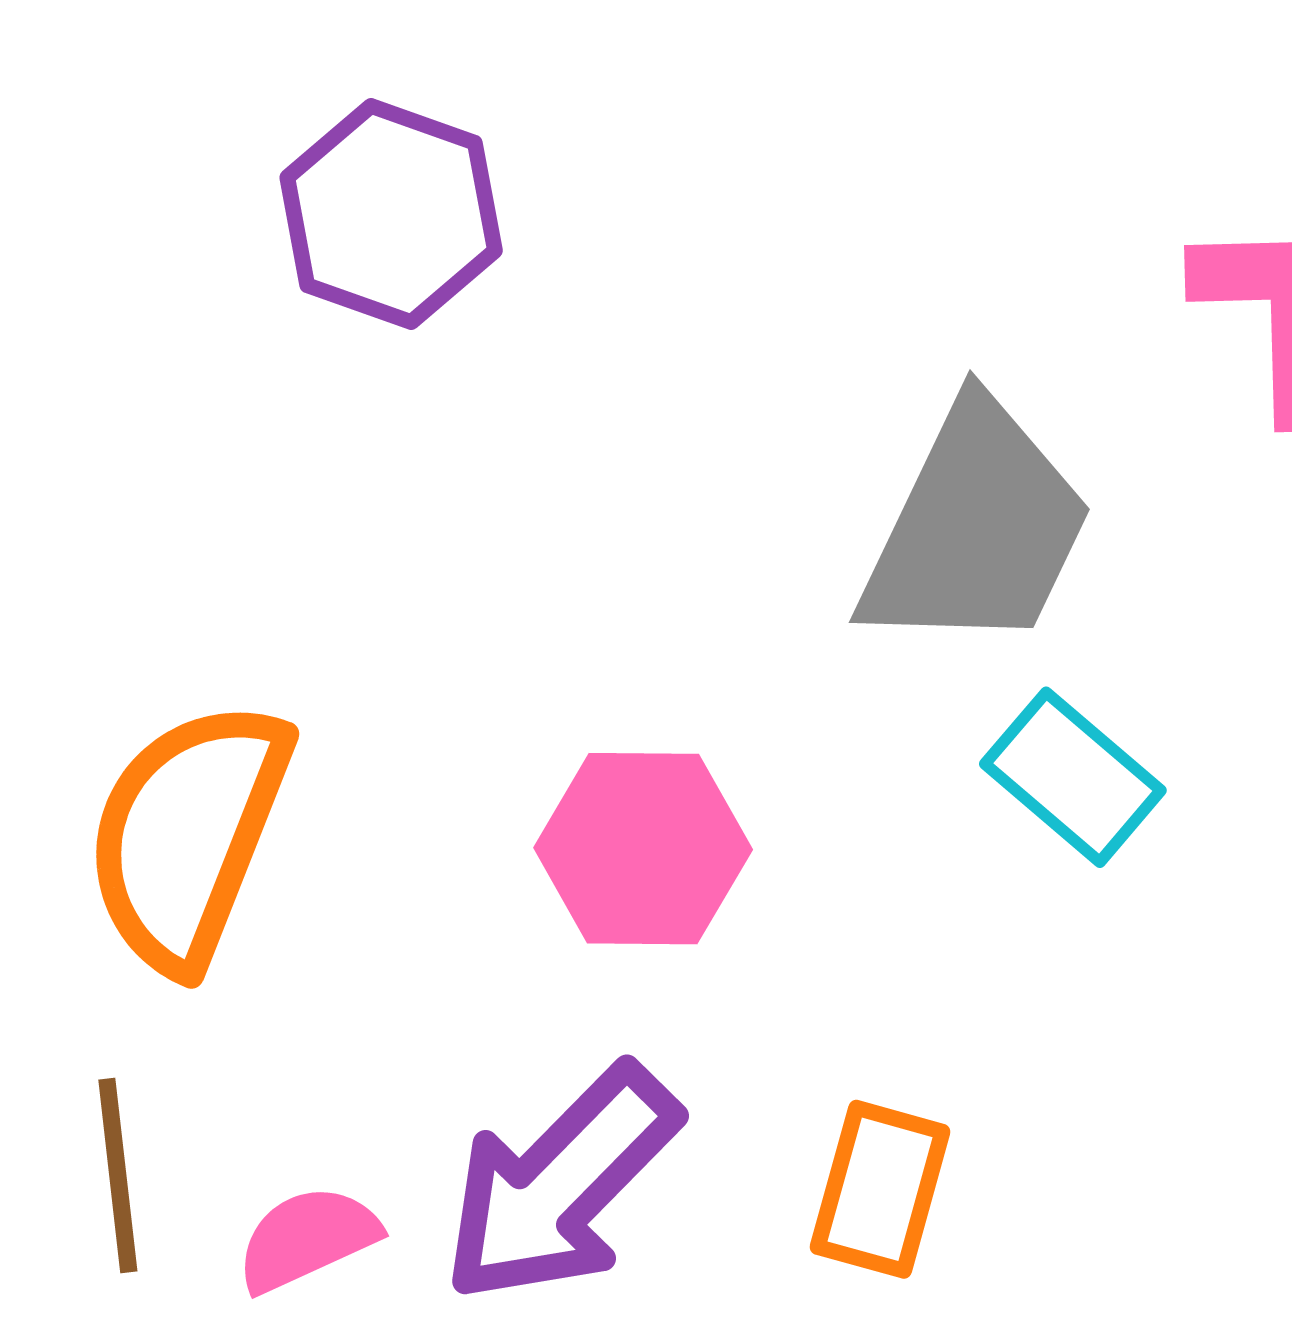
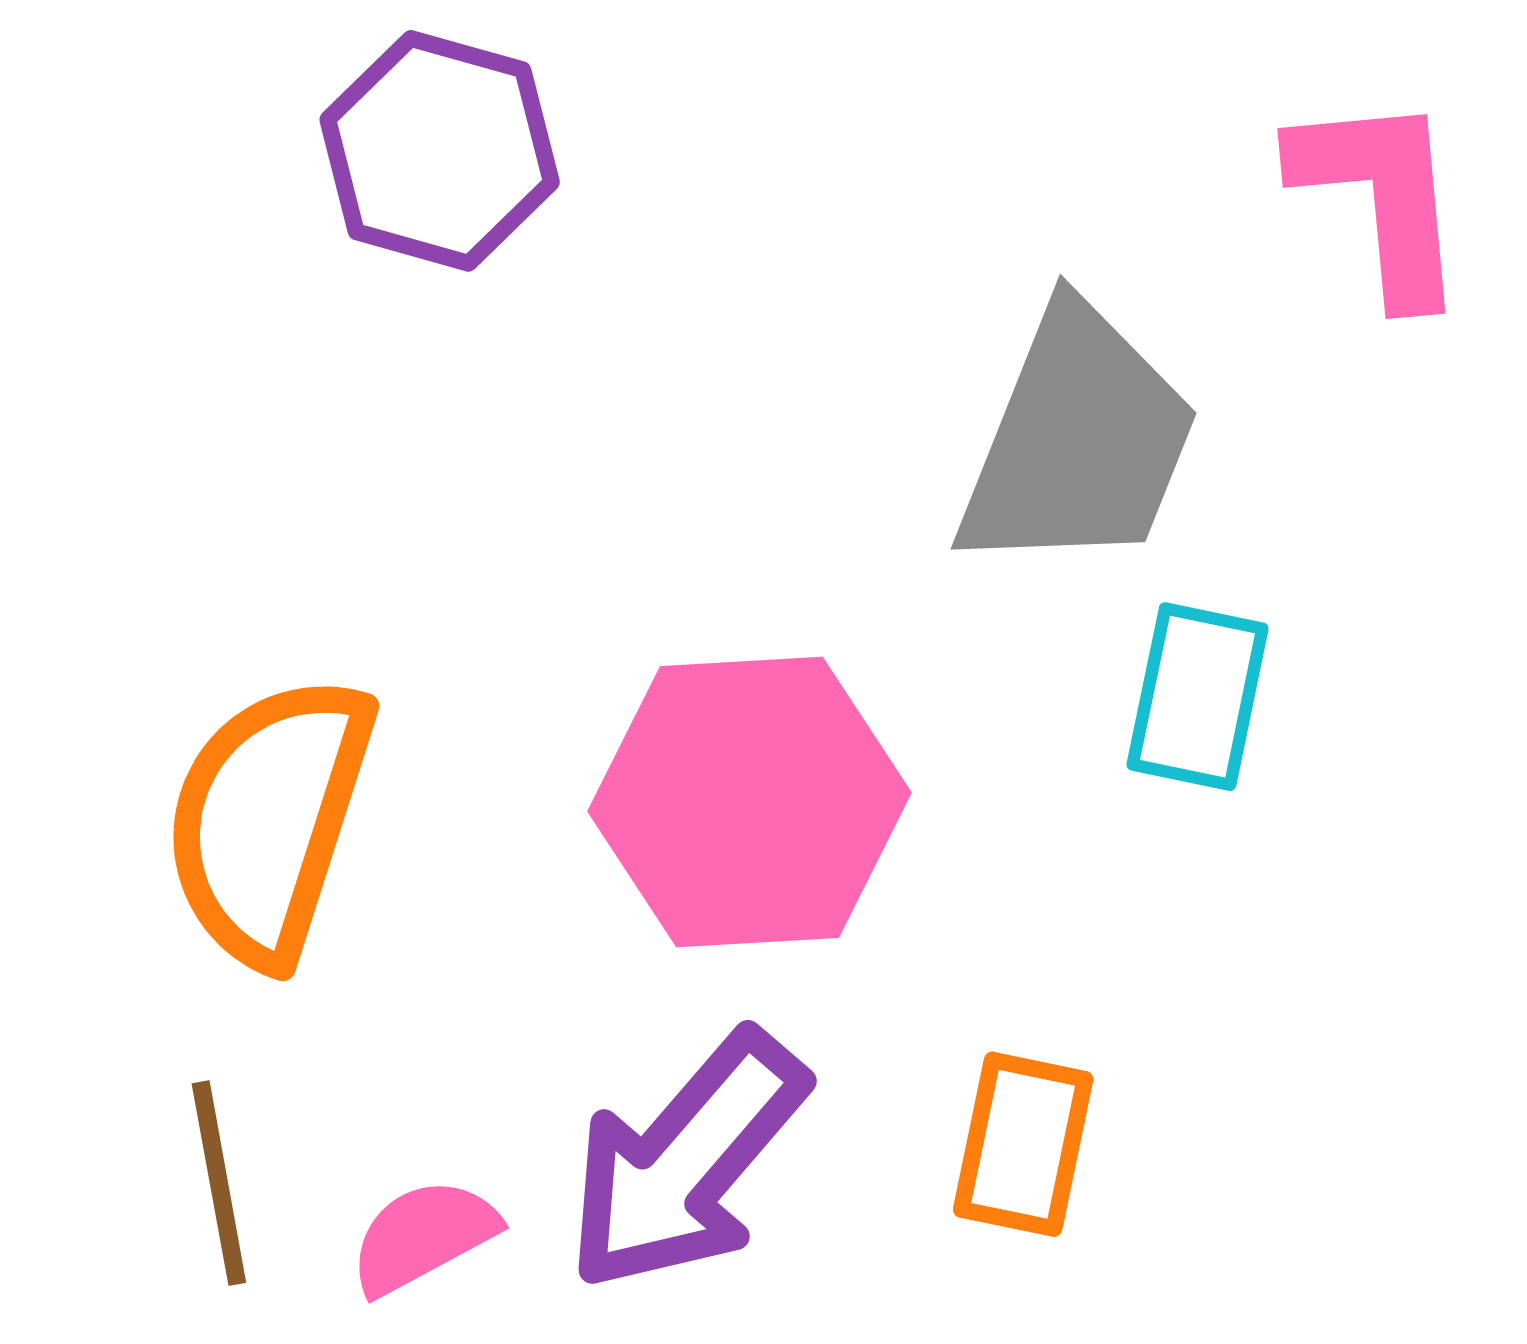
cyan rectangle: (1073, 777) -> (1198, 697), turned 65
pink hexagon: (643, 849) -> (750, 802), size x1.4

